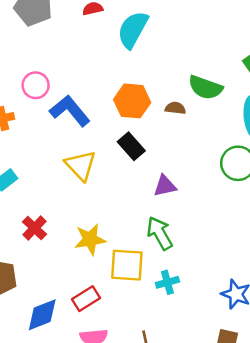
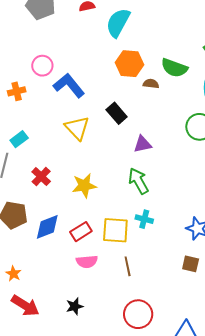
orange hexagon: (132, 101) -> (129, 64), moved
yellow square: (127, 265) -> (115, 230), moved
cyan cross: (167, 282) -> (144, 219), turned 30
blue diamond: (42, 315) -> (47, 227), moved

